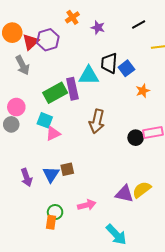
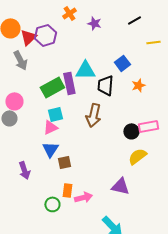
black trapezoid: (109, 63) -> (105, 85), moved
cyan square: (45, 120) -> (55, 114), moved, turned -35
blue triangle: (51, 174) -> (50, 149), moved
yellow semicircle: (142, 190) -> (137, 156), moved
orange rectangle: (51, 222) -> (67, 190), moved

